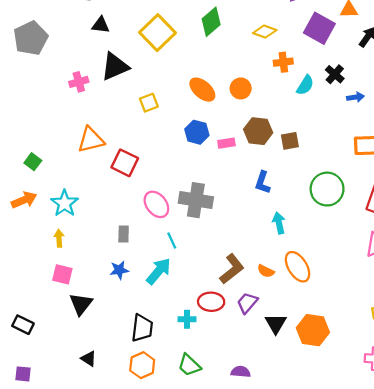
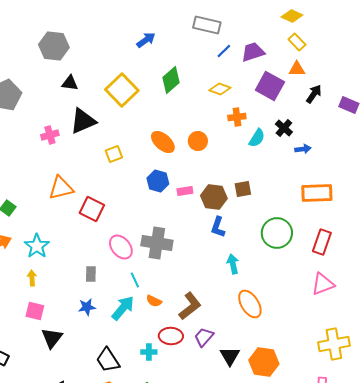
brown hexagon: (258, 131) -> (214, 197), moved
orange semicircle: (266, 271) -> (154, 301), moved
black trapezoid: (142, 328) -> (108, 360), turned 140

